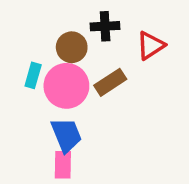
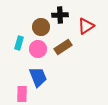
pink circle: (66, 86) -> (38, 49), size x0.7
pink rectangle: (63, 165) -> (22, 94), moved

